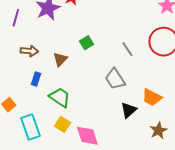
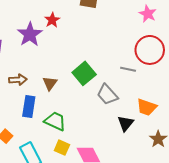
green square: (86, 43) -> (84, 73), moved, size x1.6
gray line: (127, 49) -> (128, 69), moved, turned -35
blue rectangle: (36, 79) -> (29, 107), size x1.5

